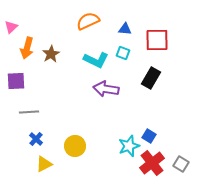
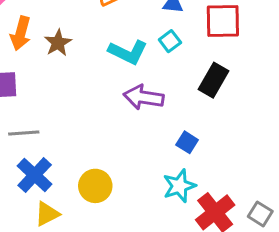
cyan square: (123, 53) -> (170, 41), turned 32
blue square: (149, 136) -> (187, 142), moved
blue cross: (36, 139) -> (35, 175), size x1.6

